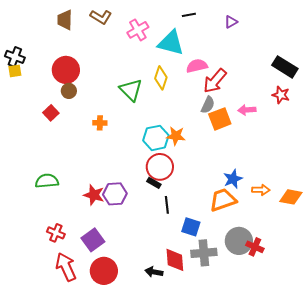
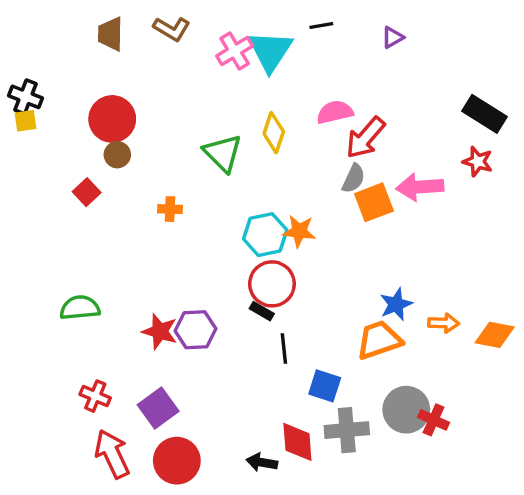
cyan triangle: (171, 43) -> (270, 51), moved, turned 48
pink arrow: (247, 110) -> (420, 187), size x1.5

